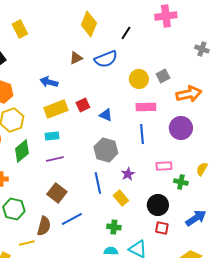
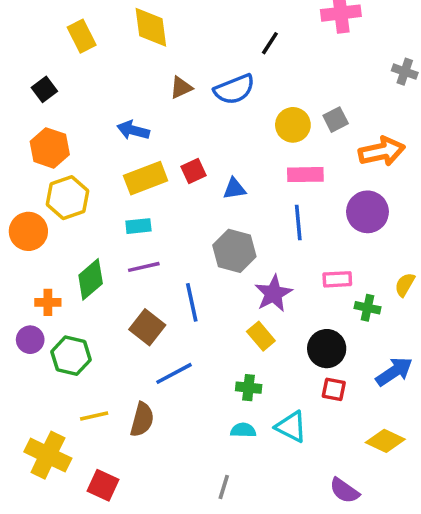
yellow diamond: (89, 24) -> (151, 27), moved, turned -30
blue triangle: (106, 115) -> (234, 189), turned -32
green diamond: (22, 151) -> (91, 279), moved
purple star: (128, 174) -> (273, 294), size x1.5
blue line: (98, 183) -> (192, 302), moved
brown semicircle: (44, 226) -> (142, 420), moved

